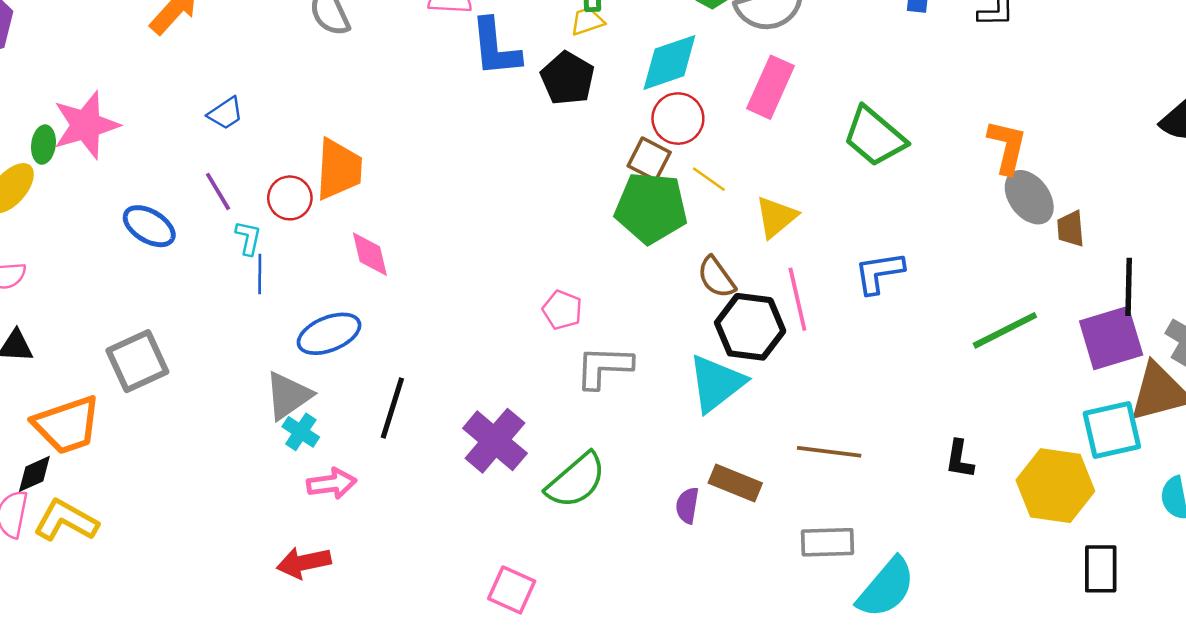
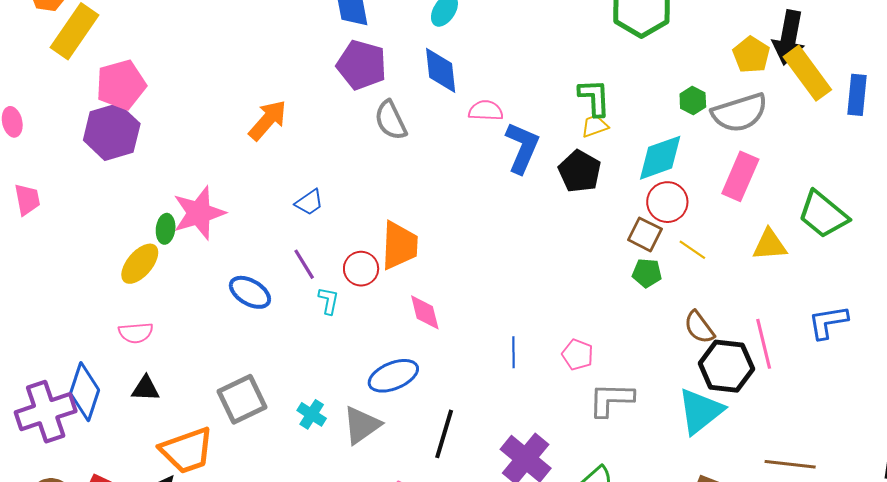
blue L-shape: (495, 48) -> (522, 148), turned -150
green pentagon: (651, 208) -> (647, 273), size x0.5
yellow triangle: (776, 217) -> (770, 245), moved, turned 36
blue line: (260, 274) -> (513, 352), moved
cyan cross: (301, 432) -> (312, 414), moved

